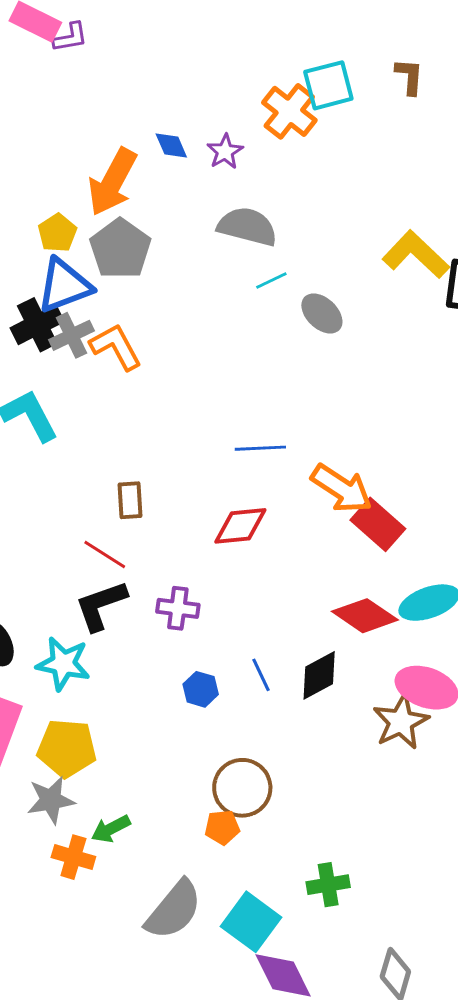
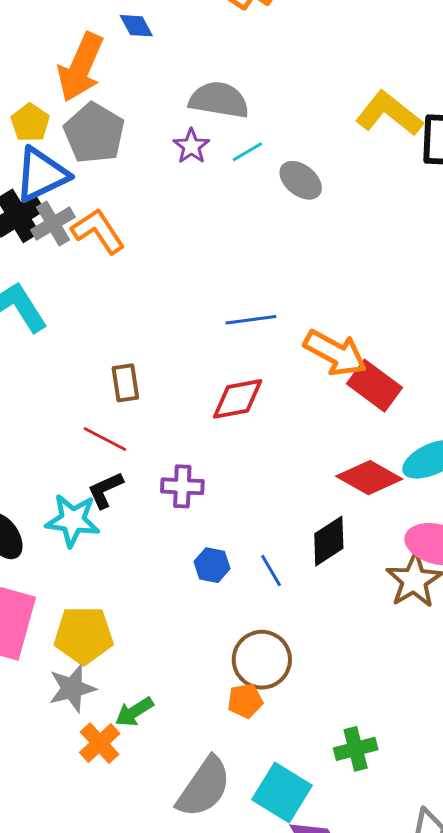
purple star: (225, 152) -> (191, 146), moved
black L-shape: (101, 605) -> (105, 490), size x0.7
cyan star: (63, 664) -> (73, 520), moved
blue line: (261, 675) -> (271, 571), moved
orange cross: (73, 857) -> (100, 743), turned 36

